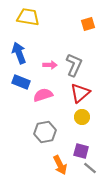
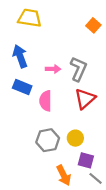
orange square: (88, 24) -> (93, 25), turned -32
pink semicircle: (43, 95) -> (46, 101), turned -72
yellow circle: (82, 117) -> (75, 138), moved

